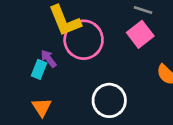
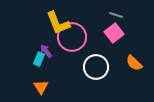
white circle: (109, 100) -> (96, 67), moved

